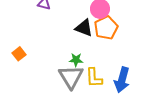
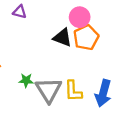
green star: (76, 60) -> (26, 80), moved

